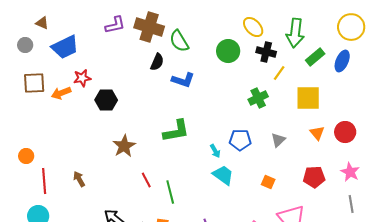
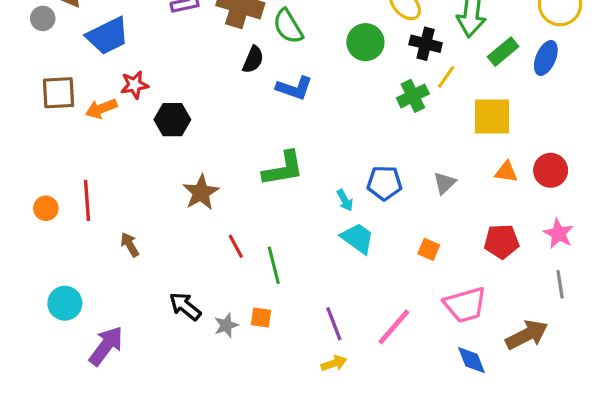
gray circle: (25, 45) -> (43, 18), moved
green cross: (258, 98) -> (413, 96), moved
orange triangle: (317, 133) -> (506, 172), turned -42
red line: (44, 181) -> (87, 200), moved

